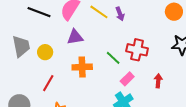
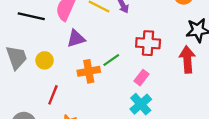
green line: (113, 58) -> (111, 60), moved, turned -70
red arrow: (158, 81) -> (187, 59), moved, size x1.6

